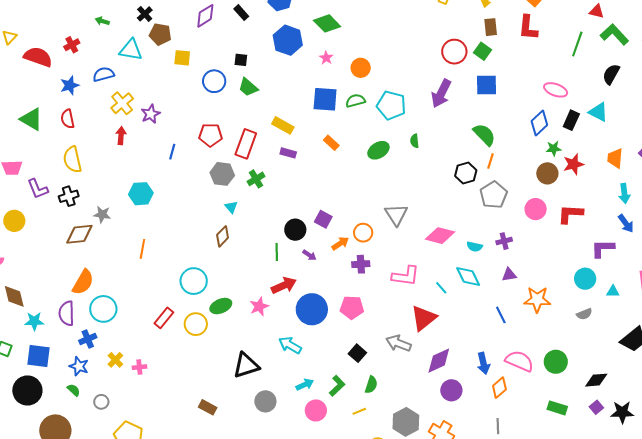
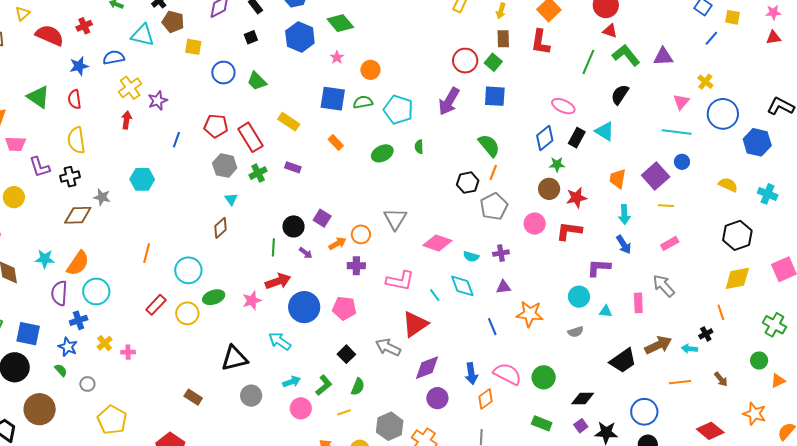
black square: (241, 60) -> (251, 37), moved, turned -32
red rectangle: (246, 144) -> (250, 137), turned -56
purple rectangle: (288, 153) -> (293, 167), moved
red star: (574, 164) -> (576, 198), moved
orange line: (142, 249) -> (147, 253), moved
cyan star: (34, 321) -> (45, 259), moved

